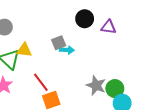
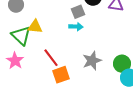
gray square: (59, 43) -> (78, 12), moved
gray star: (96, 85) -> (92, 61), moved, turned 30

